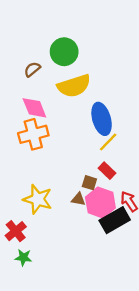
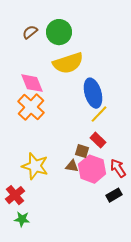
brown semicircle: (32, 69) -> (30, 32), moved
orange cross: (33, 134) -> (31, 107), turned -32
black rectangle: (115, 220) -> (114, 195), moved, size x0.6

